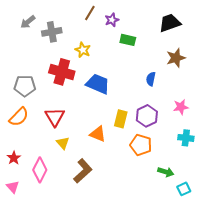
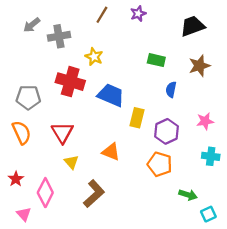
purple star: (112, 20) -> (138, 14), moved
green rectangle: (128, 40) -> (156, 60), moved
orange semicircle: (19, 117) -> (22, 133), turned -70
yellow rectangle: (121, 119) -> (137, 118), moved
pink triangle: (13, 187) -> (24, 214), moved

